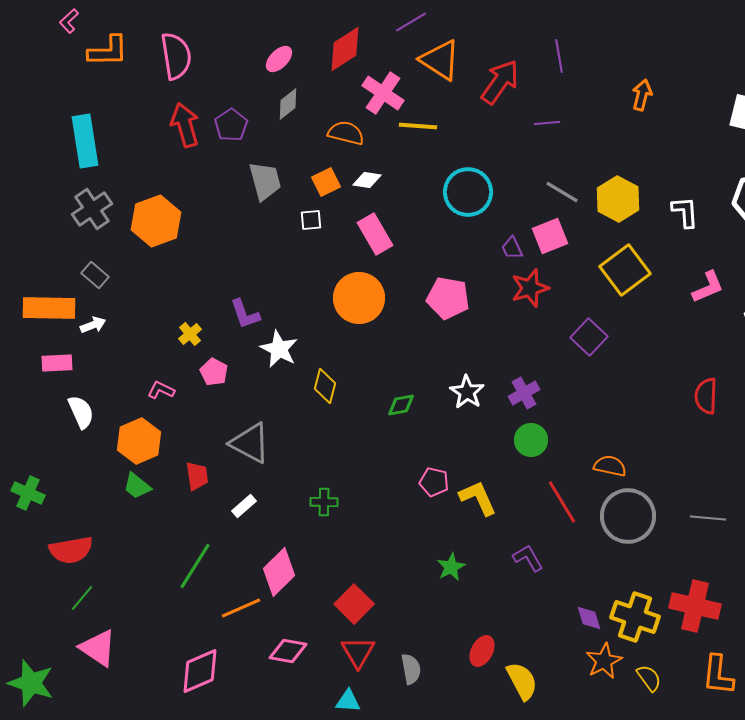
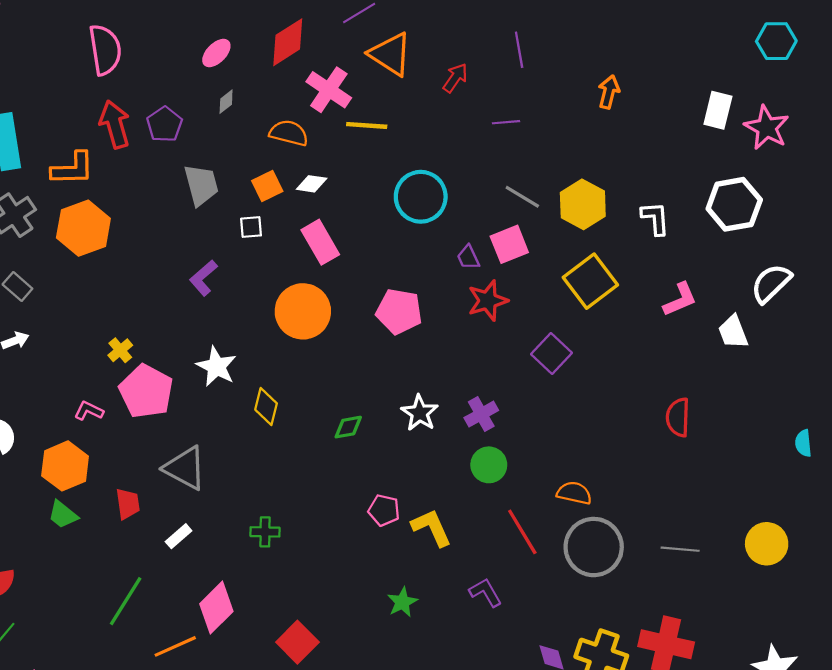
orange L-shape: (108, 51) -> (73, 169), moved
red arrow: (500, 82) -> (455, 78), size x0.6
gray diamond: (288, 104) -> (226, 102), size x0.7
purple L-shape: (245, 314) -> (203, 278), moved, turned 68
pink pentagon: (214, 372) -> (146, 391), size x1.8

